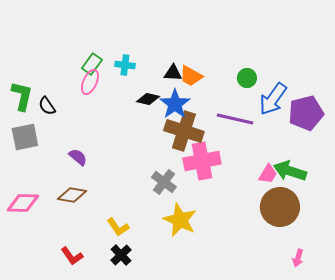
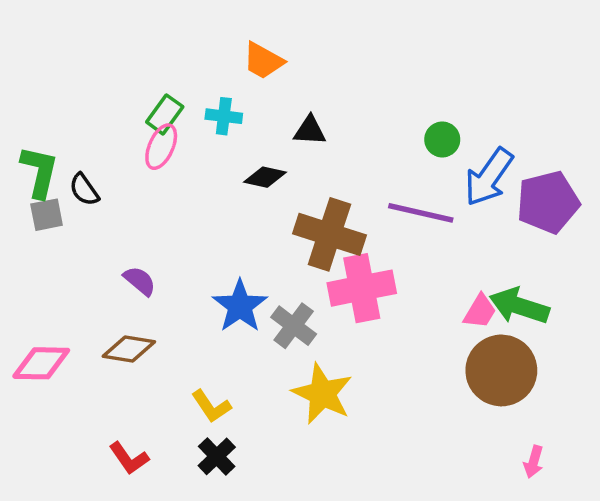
orange trapezoid: (191, 76) -> (263, 61), moved
blue star: (175, 104) -> (240, 306), moved
gray square: (25, 137) -> (47, 215), moved, size x0.7

